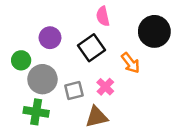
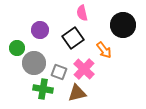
pink cross: (105, 87) -> (84, 69), size x1.5
gray square: (74, 90) -> (59, 72), turned 35
green cross: (36, 112) -> (43, 89), moved

